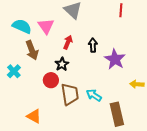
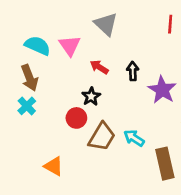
red arrow: (68, 42) -> (99, 67), turned -80
brown arrow: (32, 50) -> (29, 78), moved
brown trapezoid: (70, 94) -> (102, 137), turned 40

